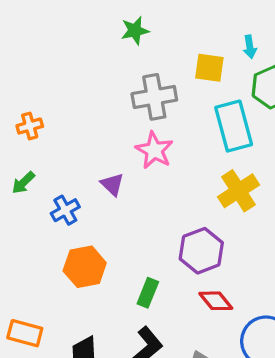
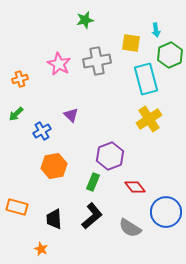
pink star: (154, 150) -> (59, 64), moved
purple hexagon: (201, 251) -> (110, 156), moved

